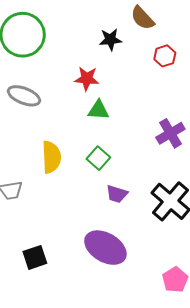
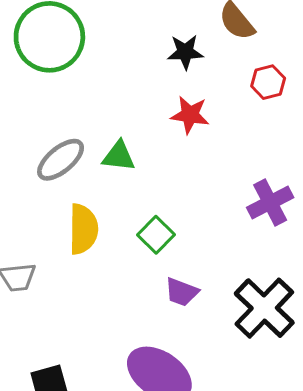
red star: (87, 79) -> (190, 115), moved
gray ellipse: (24, 96) -> (61, 160), moved, turned -64
green triangle: (98, 110) -> (119, 156), moved

